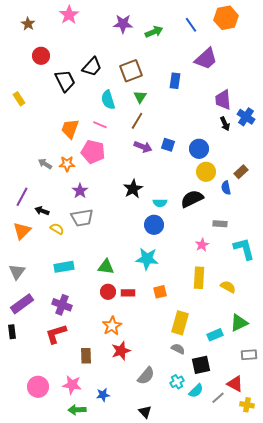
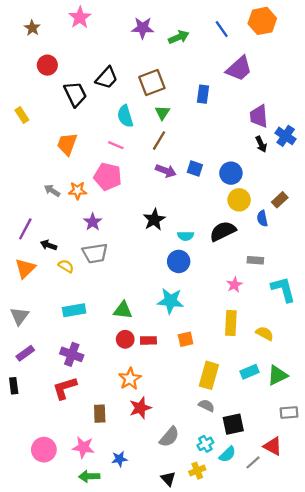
orange trapezoid: (70, 129) -> (67, 144), moved
purple rectangle: (22, 304) -> (25, 353), size x0.7
cyan rectangle: (215, 335) -> (250, 372), moved
yellow cross: (247, 405) -> (197, 471), moved, turned -32

